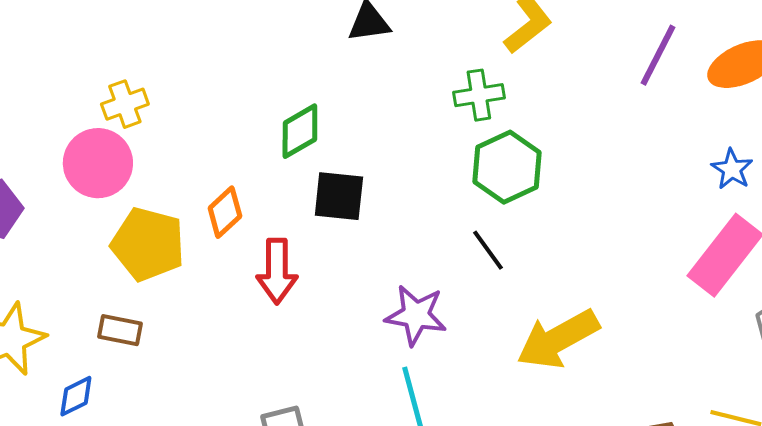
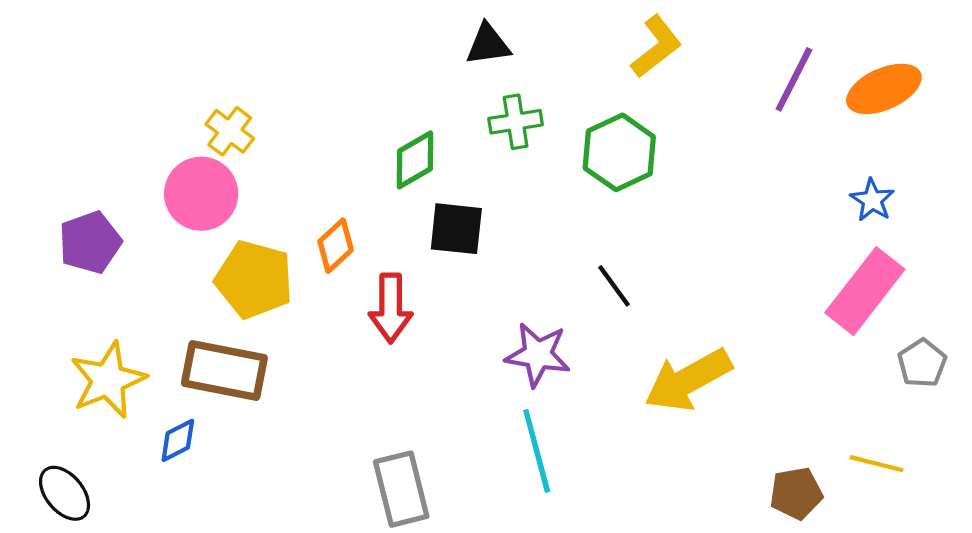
green cross: (479, 95) -> (516, 122), moved
yellow cross: (125, 104) -> (230, 131), turned -33
green hexagon: (507, 167) -> (619, 152), moved
brown rectangle: (120, 330) -> (224, 371), size x1.8

